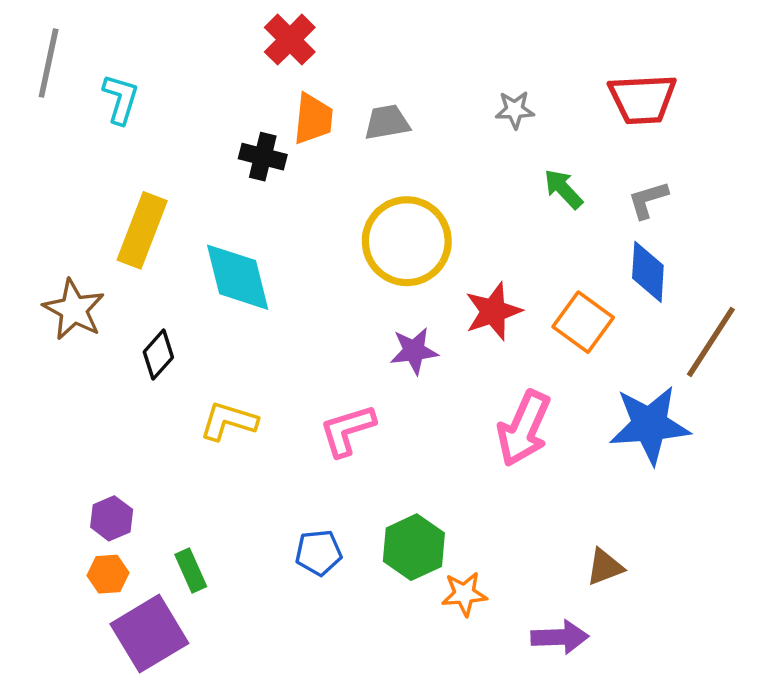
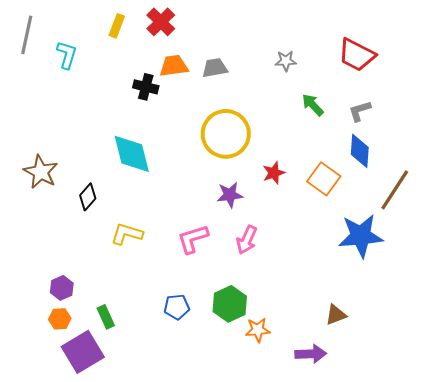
red trapezoid: (643, 99) -> (357, 55), turned 30
orange trapezoid: (313, 119) -> (174, 66), turned -104
yellow rectangle: (142, 230) -> (117, 26), moved, size x0.6
red star: (493, 311) -> (274, 173), size x0.7
pink arrow: (524, 428) -> (247, 240), moved, size x0.7

